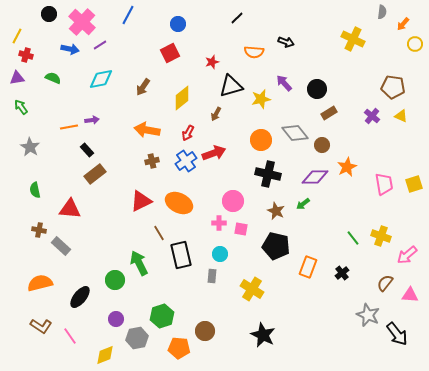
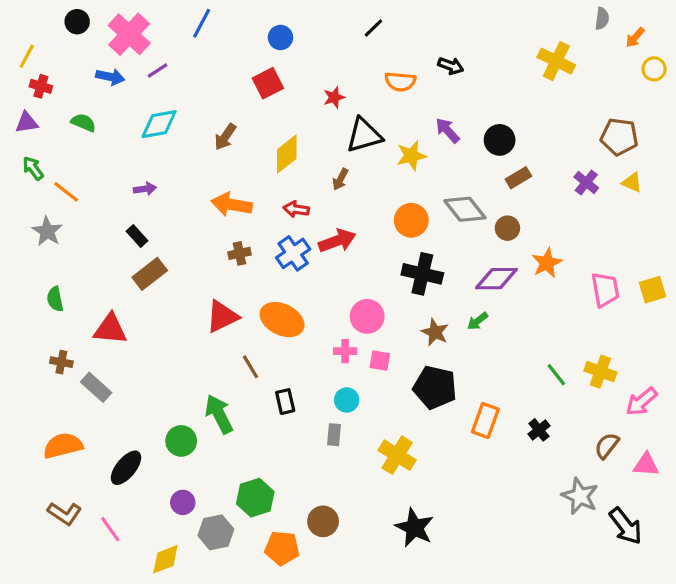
orange line: (69, 127) -> (66, 192), moved, turned 48
red arrow: (188, 133) -> (296, 209), turned 70
black rectangle: (181, 255) -> (285, 402), size x0.6

